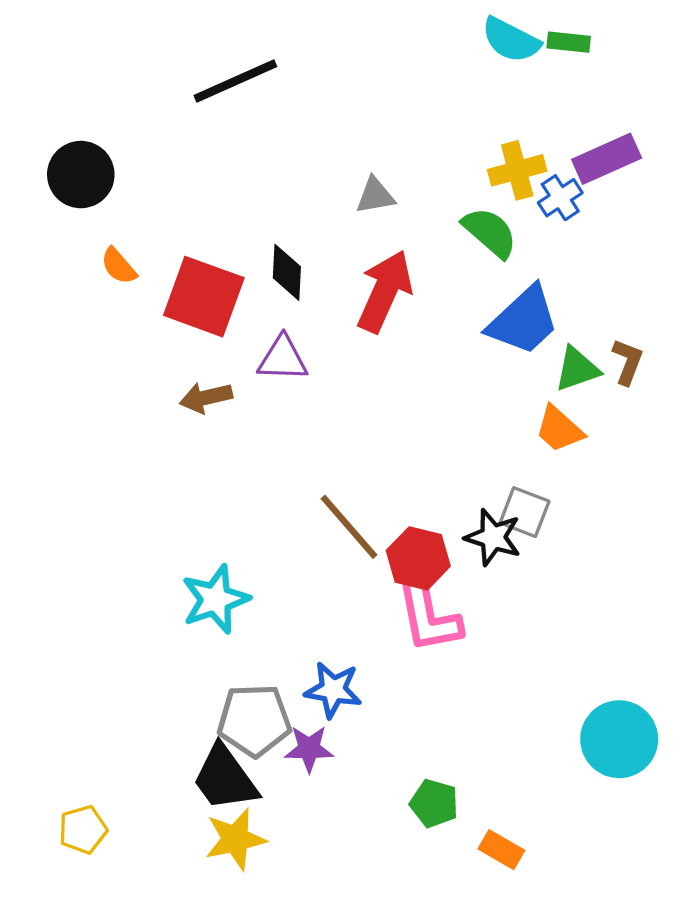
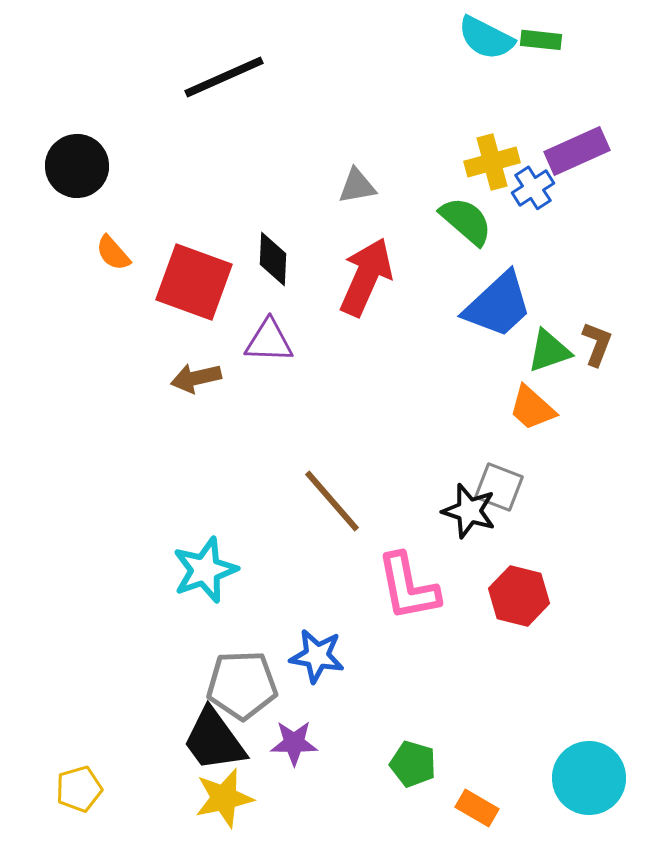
red hexagon: (418, 558) -> (519, 596), moved
cyan circle: (619, 739) -> (589, 778), moved
purple star: (309, 749) -> (294, 743), moved

